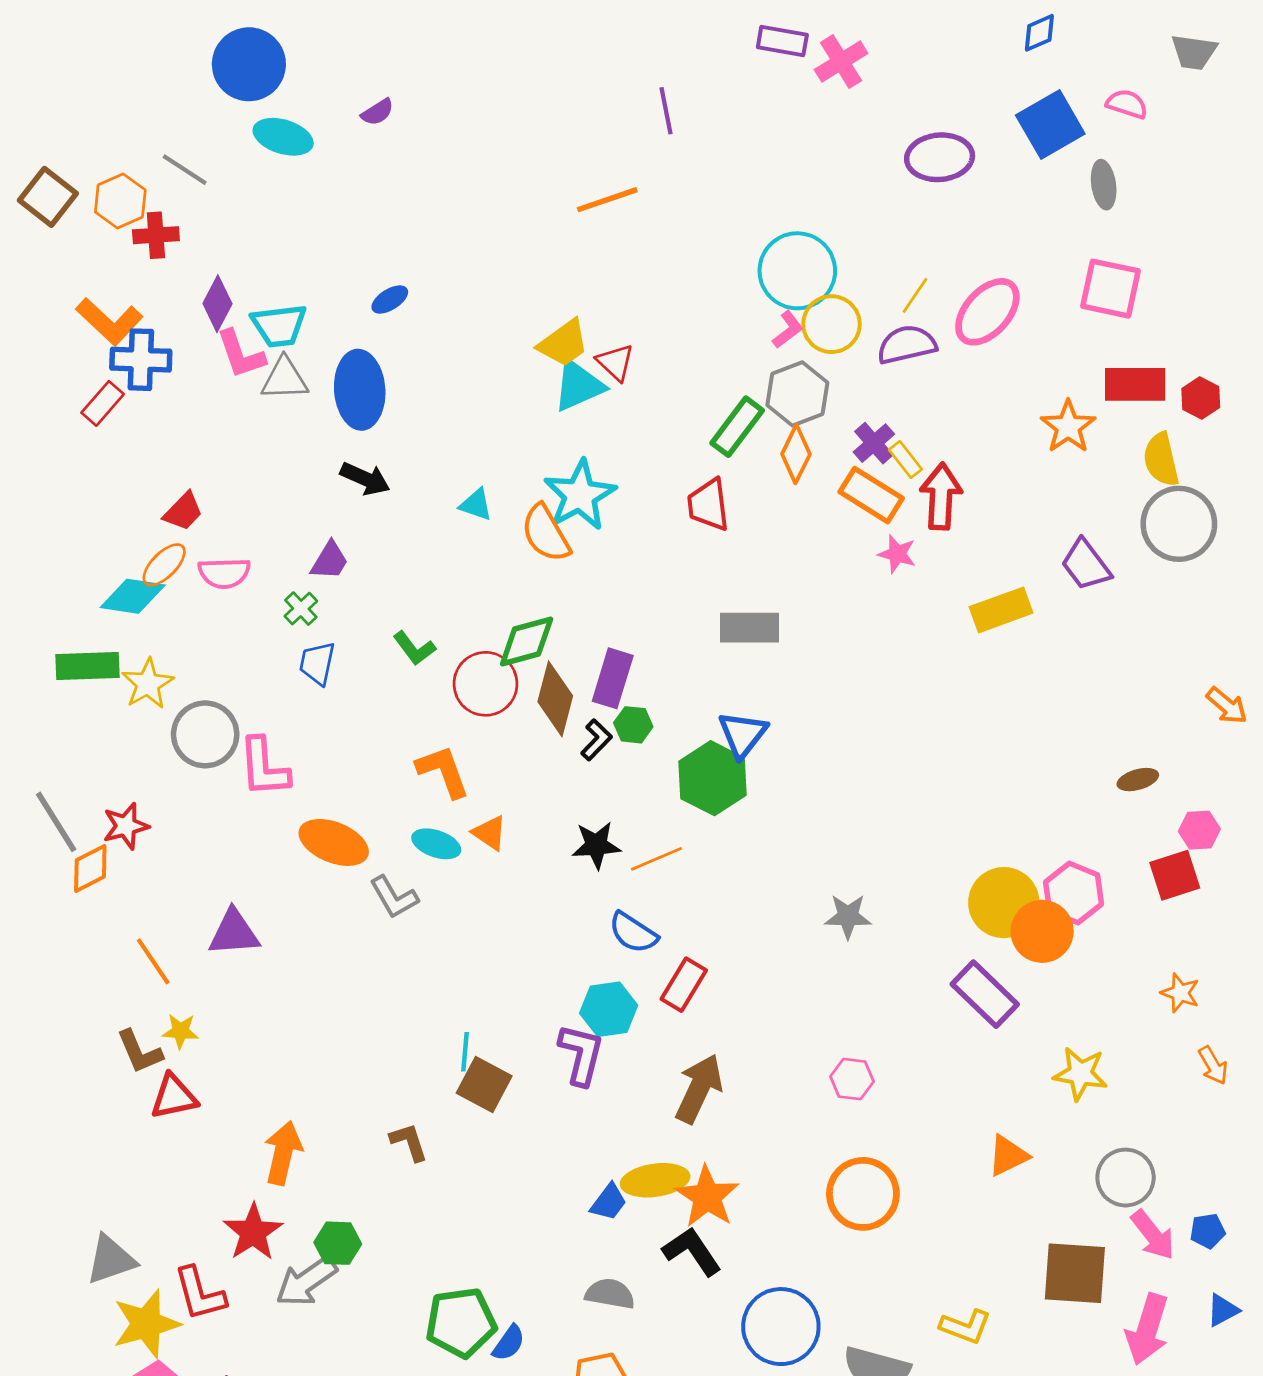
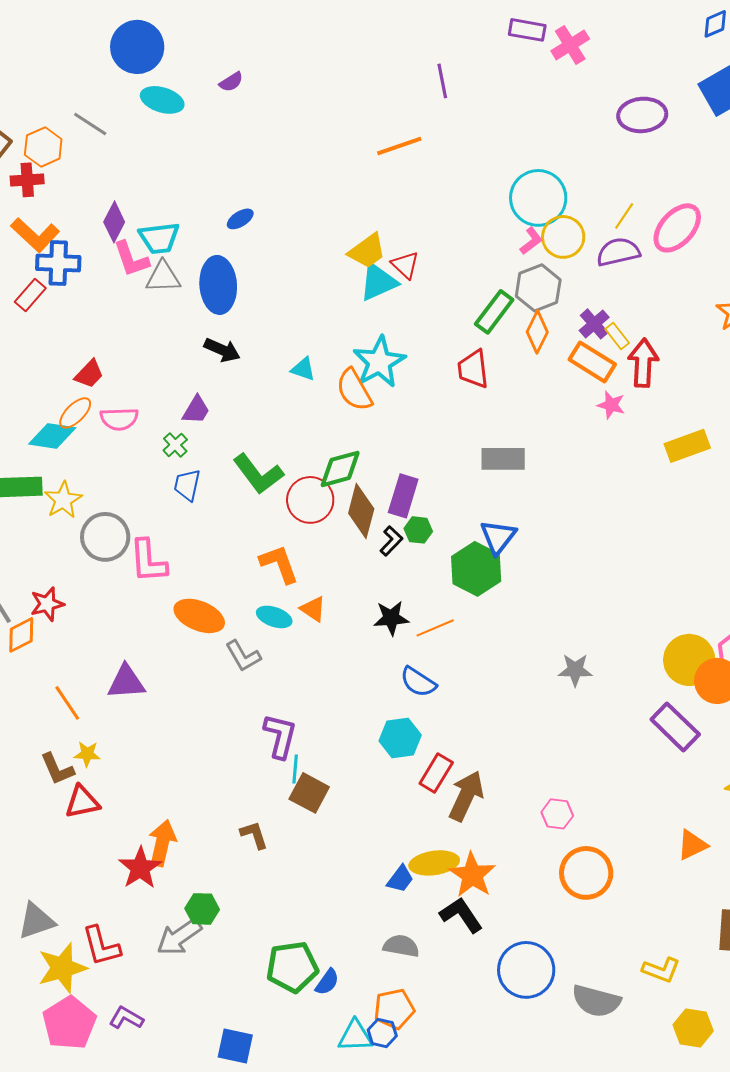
red cross: (156, 235) -> (27, 180), moved
green L-shape: (414, 648) -> (258, 474), size x1.6
red rectangle: (684, 985) -> (436, 773), moved
purple L-shape: (581, 1054) -> (280, 736), moved
pink hexagon: (852, 1079) -> (557, 814), moved
red star: (253, 1232) -> (140, 868), moved

